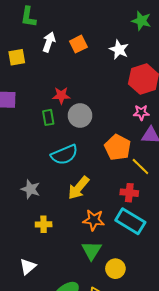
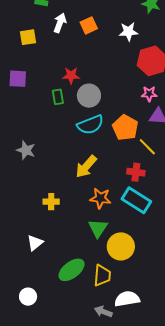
white star: (119, 50) -> (128, 32), turned -30
cyan semicircle: (64, 155) -> (90, 125), moved
gray star: (31, 189) -> (26, 150), moved
yellow circle: (115, 269) -> (121, 246), size x1.4

